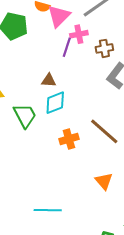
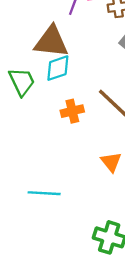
brown triangle: (49, 80) -> (51, 42), size x2.0

